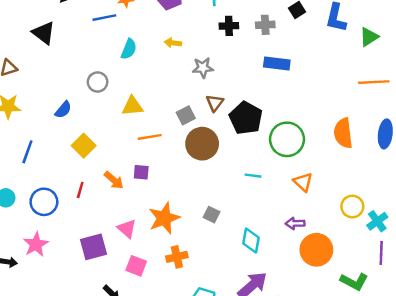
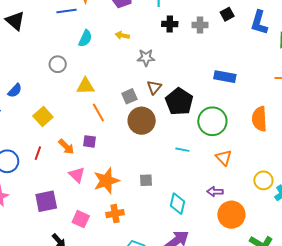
blue rectangle: (277, 63) -> (225, 77), moved
blue semicircle: (63, 110) -> (15, 91), moved
orange line: (150, 137) -> (98, 113), turned 66
gray square: (212, 215) -> (146, 180), turned -32
pink triangle: (127, 229) -> (77, 175), moved

